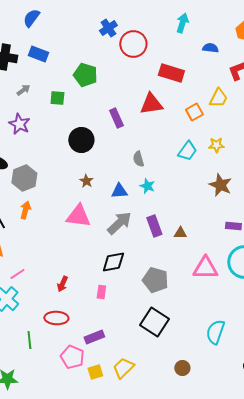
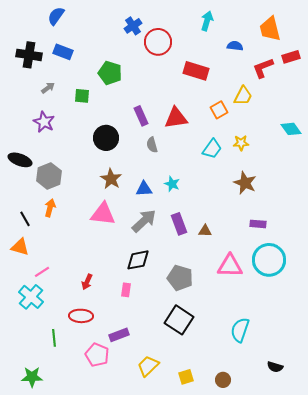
red triangle: (151, 104) -> (176, 118), moved
gray semicircle: (138, 159) -> (152, 145), moved
brown star: (86, 181) -> (111, 179), size x1.5
brown circle: (182, 368) -> (223, 380), moved
yellow square: (95, 372) -> (186, 377), moved

